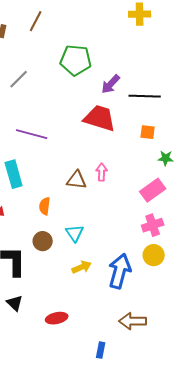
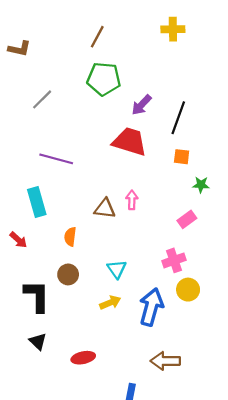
brown line: (36, 21) -> (97, 37), moved
black line: (145, 96) -> (178, 118), turned -72
pink rectangle: (153, 190) -> (187, 219), size x0.7
pink cross: (153, 225) -> (174, 260), moved
cyan triangle: (75, 233) -> (117, 269), moved

